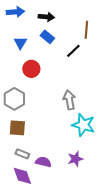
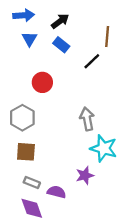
black arrow: (46, 17) -> (60, 21), turned -42
blue triangle: (20, 43) -> (29, 39), moved
purple star: (75, 159) -> (85, 175), moved

